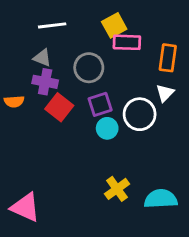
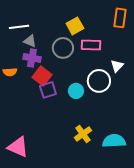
white line: (52, 25) -> (19, 27), moved
yellow square: (114, 25) -> (75, 26), moved
pink rectangle: (127, 42) -> (91, 45), moved
orange rectangle: (168, 58) -> (120, 18), moved
purple square: (100, 104) -> (48, 90), moved

